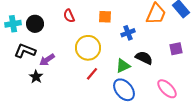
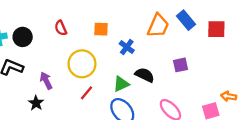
blue cross: (128, 33) -> (127, 47), turned -32
purple arrow: (47, 60) -> (46, 81), moved, turned 98
black star: (36, 77) -> (36, 103), moved

